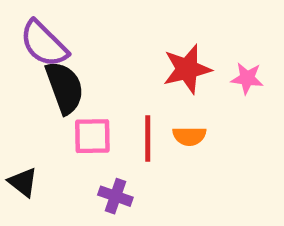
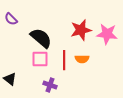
purple semicircle: (44, 44) -> (11, 19), moved, size x0.6
pink star: (247, 78) -> (107, 34), size x1.5
black semicircle: (65, 88) -> (41, 38), moved, turned -30

